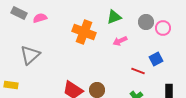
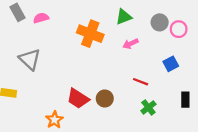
gray rectangle: (19, 13) -> (17, 12), turned 35
gray triangle: (30, 55) -> (30, 59), turned -35
red line: (138, 71) -> (141, 82), moved

